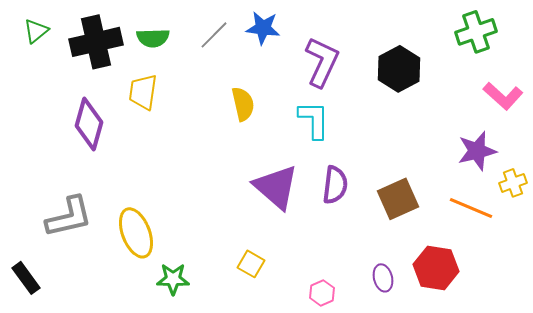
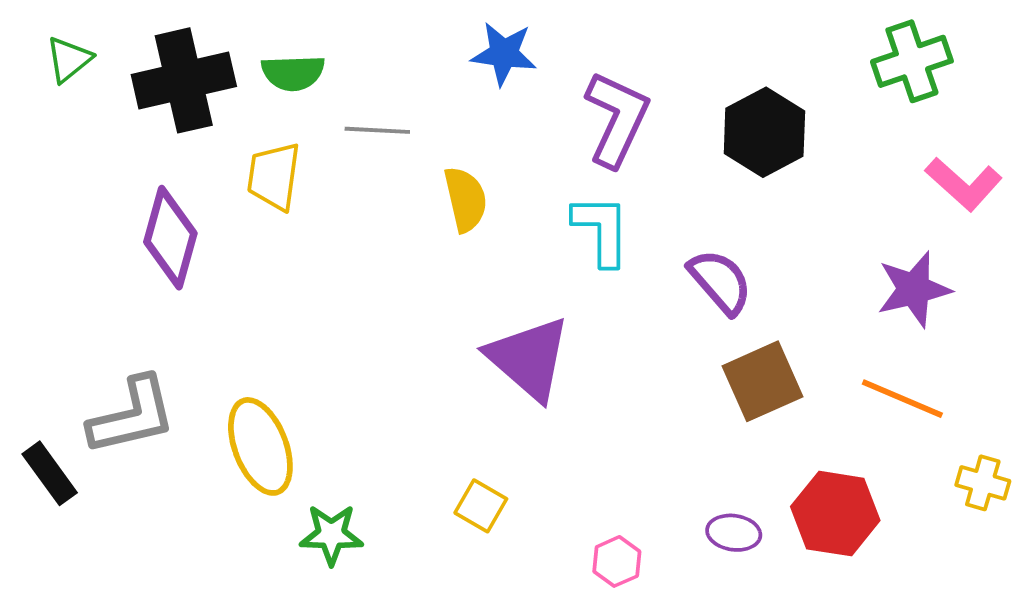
gray line: (214, 35) -> (377, 130), moved, turned 48
yellow cross: (513, 183) -> (983, 483), moved, turned 36
purple semicircle: (335, 185) -> (720, 282), moved, turned -48
black rectangle: (26, 278) -> (50, 473), moved
purple ellipse: (383, 278) -> (734, 533), turned -68

